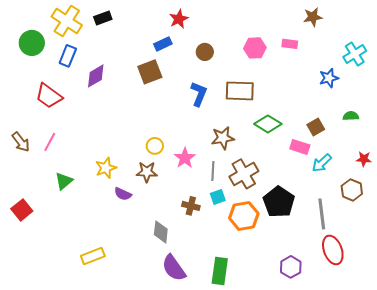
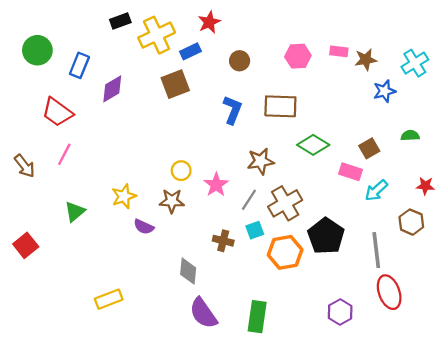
brown star: (313, 17) -> (366, 60), moved
yellow cross: (67, 21) -> (157, 35), moved, turned 32
pink line: (50, 142) -> (64, 154), moved
gray line: (213, 171) -> (249, 200), turned 30

